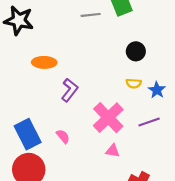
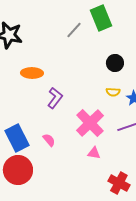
gray line: (91, 15) -> (74, 30), turned -42

